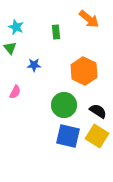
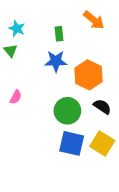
blue star: (34, 65) -> (56, 61), moved, size x1.5
black semicircle: (98, 111) -> (102, 107), moved

